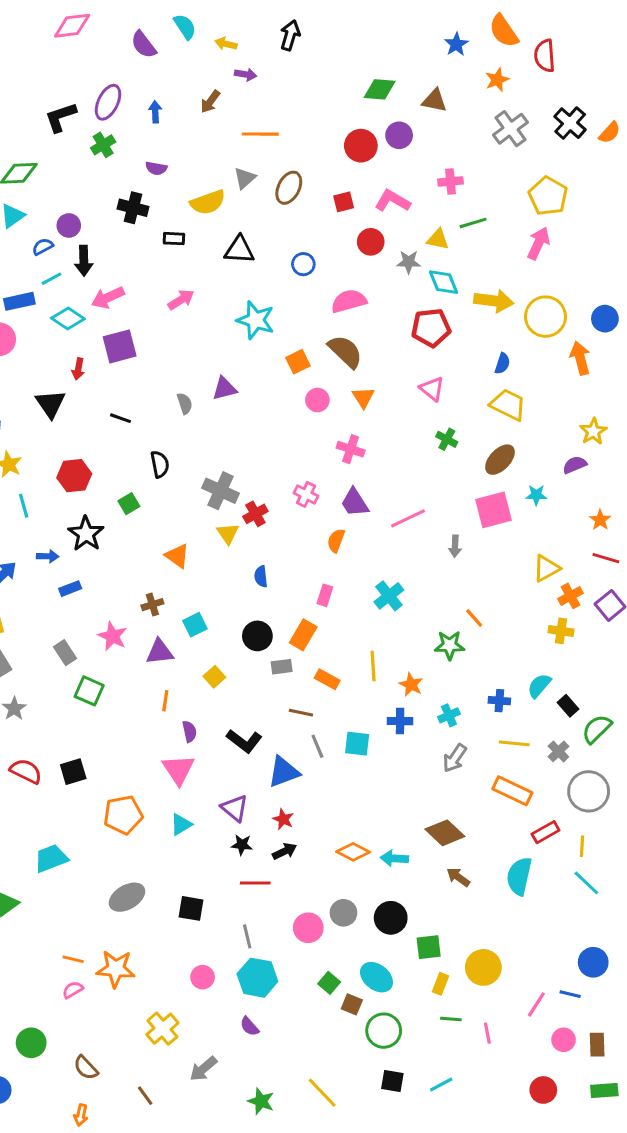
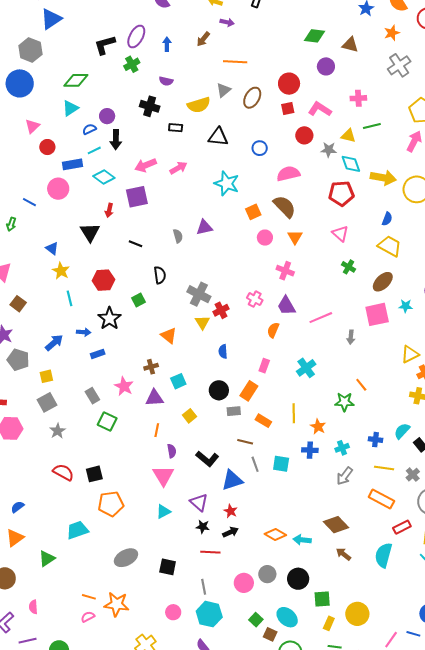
red circle: (361, 146) -> (289, 84), moved
pink arrow: (108, 298) -> (146, 165), moved
orange pentagon: (123, 815) -> (111, 504), moved

